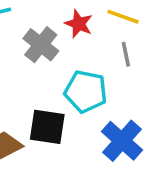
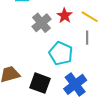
black square: (47, 127) -> (40, 83), moved

